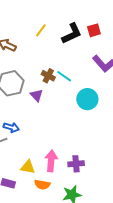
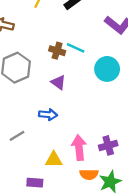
purple triangle: (36, 95) -> (58, 82), moved
blue arrow: (11, 127) -> (48, 115), moved
orange semicircle: (42, 185) -> (89, 174), moved

